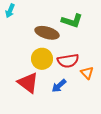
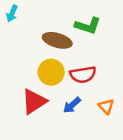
orange triangle: (87, 73) -> (106, 106), moved
red triangle: (28, 83) -> (34, 102), turned 50

